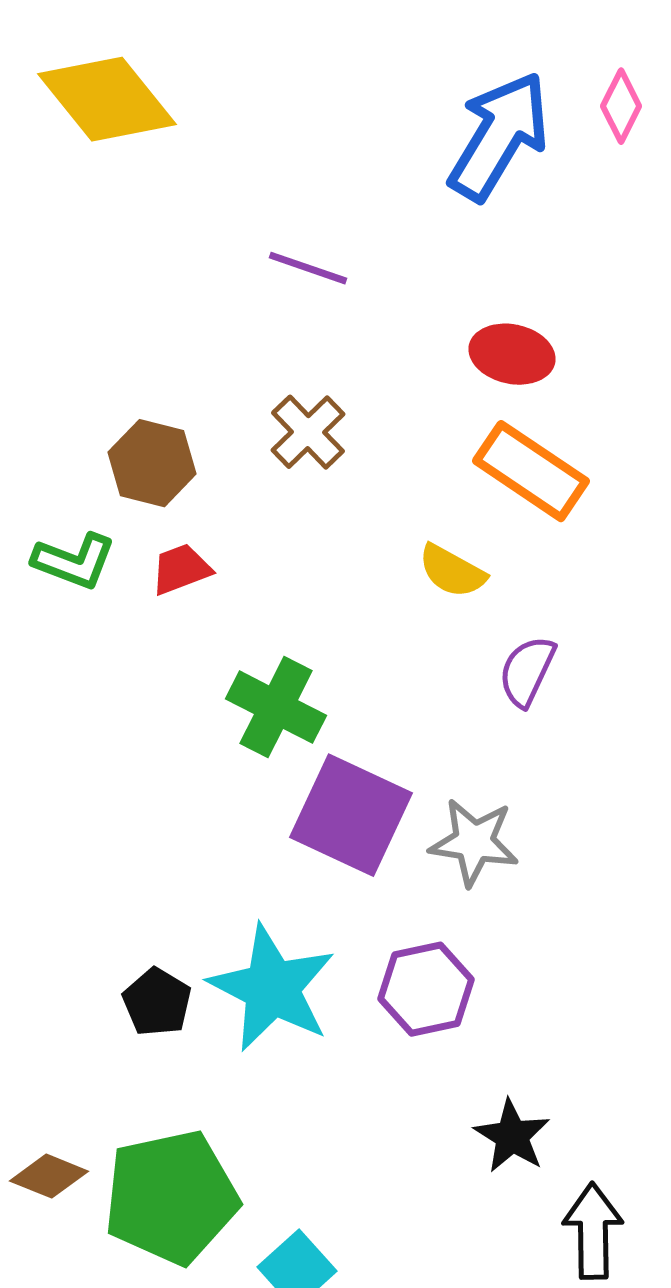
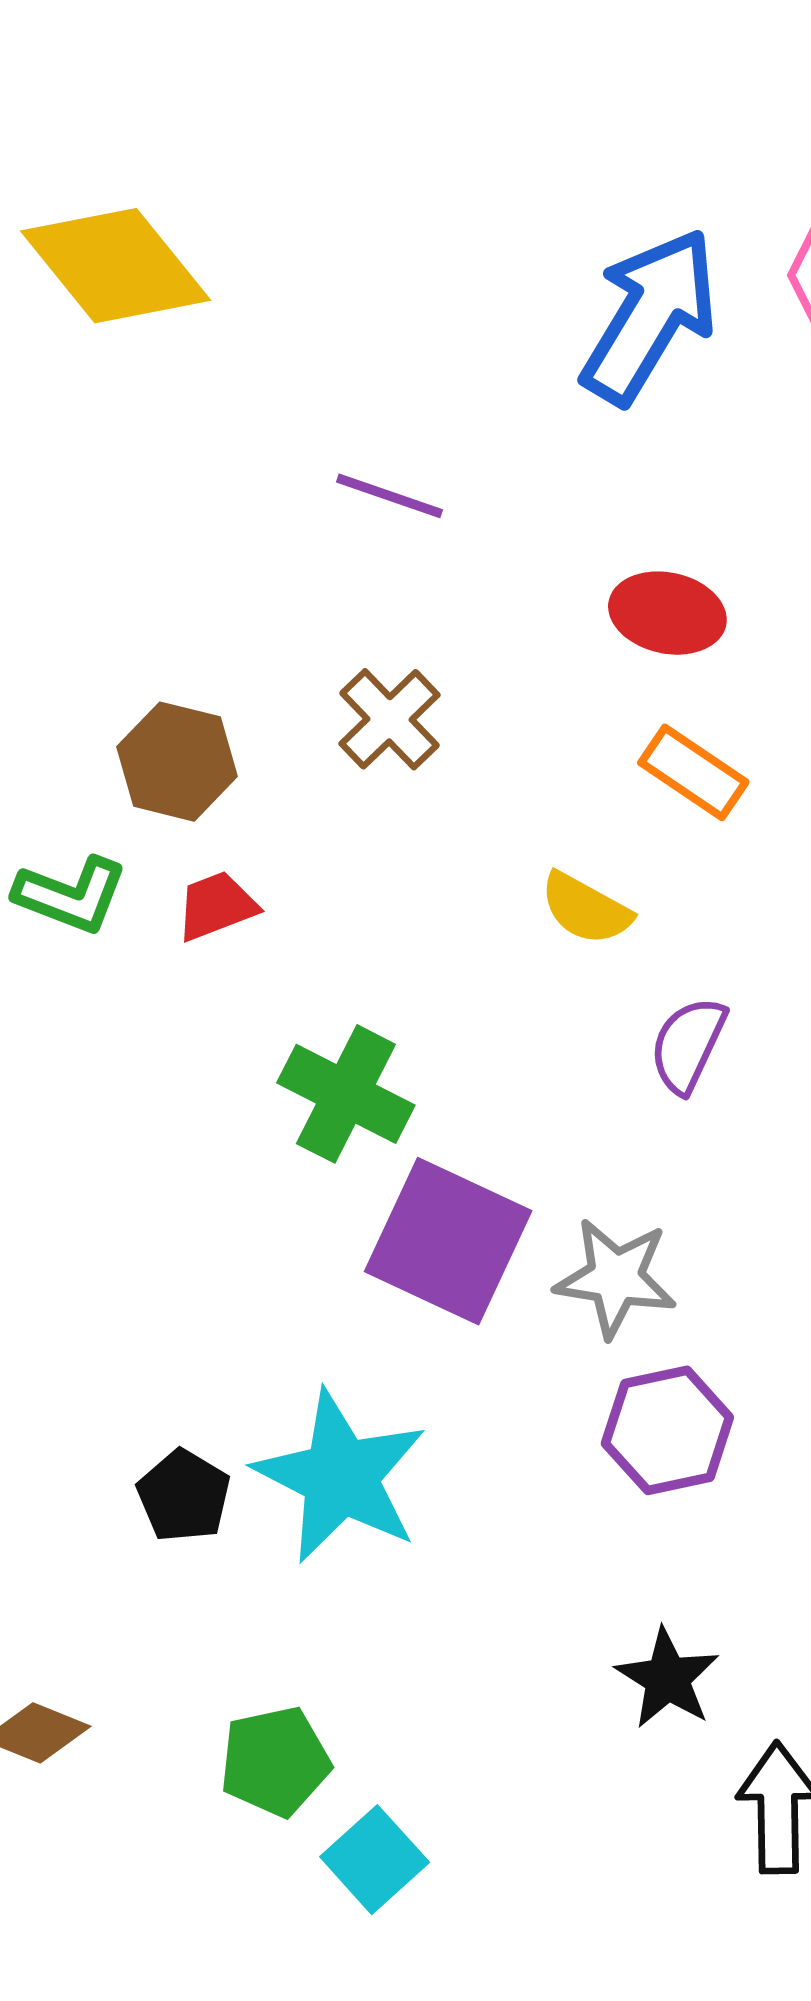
orange rectangle: (531, 471) -> (693, 772), size x0.7
purple hexagon: (426, 989) -> (667, 1430), moved
green pentagon: (171, 1197) -> (275, 1761), moved, size x0.6

